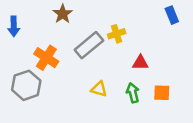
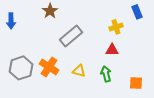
yellow cross: (117, 34) -> (116, 27), moved
orange cross: (46, 58) -> (49, 67), moved
orange square: (162, 93) -> (136, 83), moved

